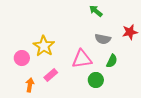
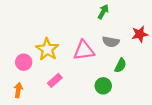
green arrow: (96, 11) -> (103, 12), turned 80
pink triangle: (82, 59) -> (84, 50), moved
orange arrow: (30, 85) -> (18, 90), moved

